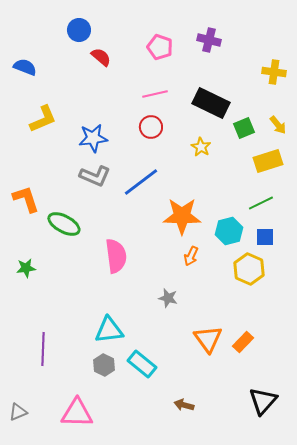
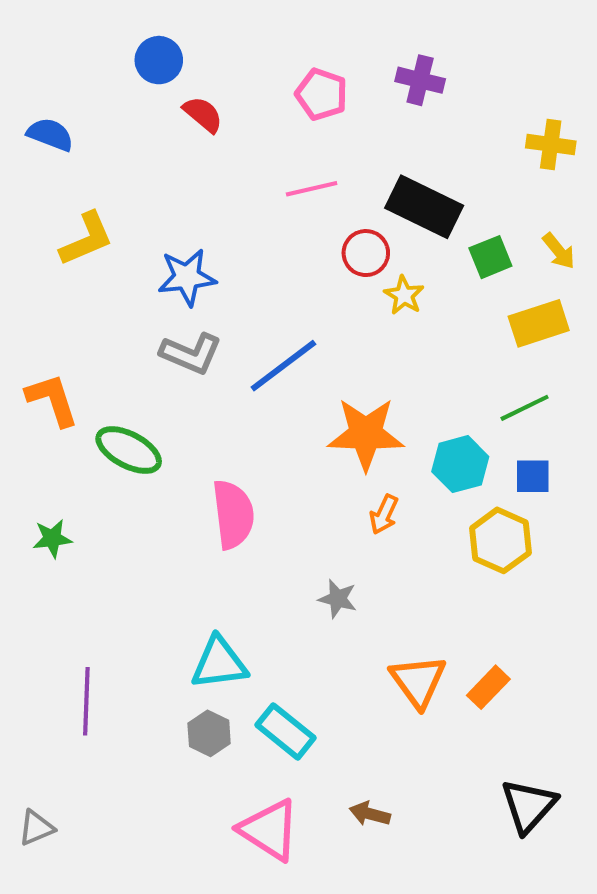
red circle: (151, 127) -> (366, 253), moved
pink triangle: (77, 413) -> (269, 830), moved, turned 32

